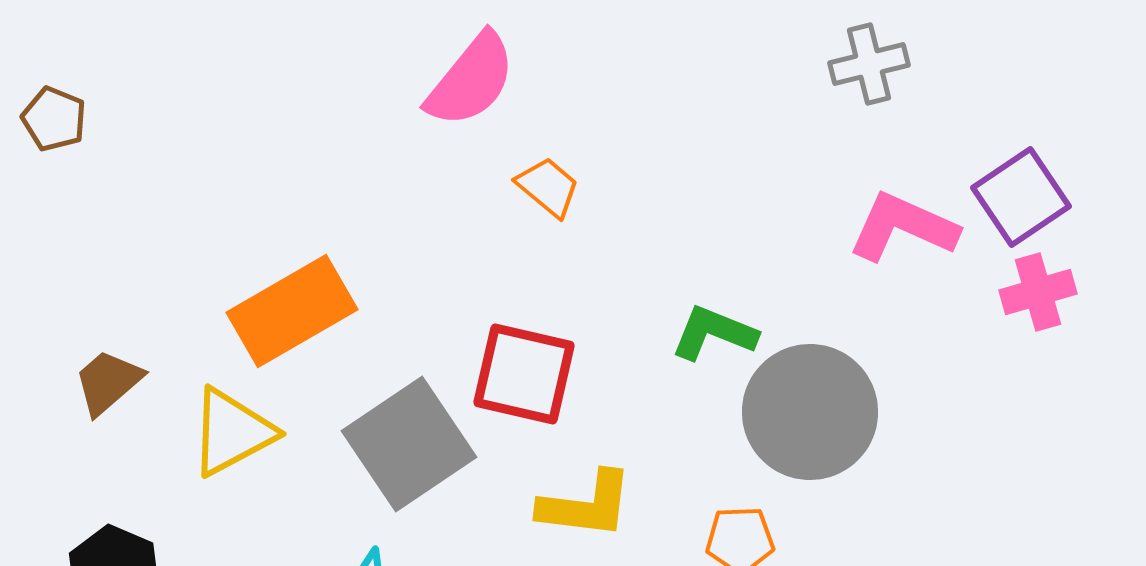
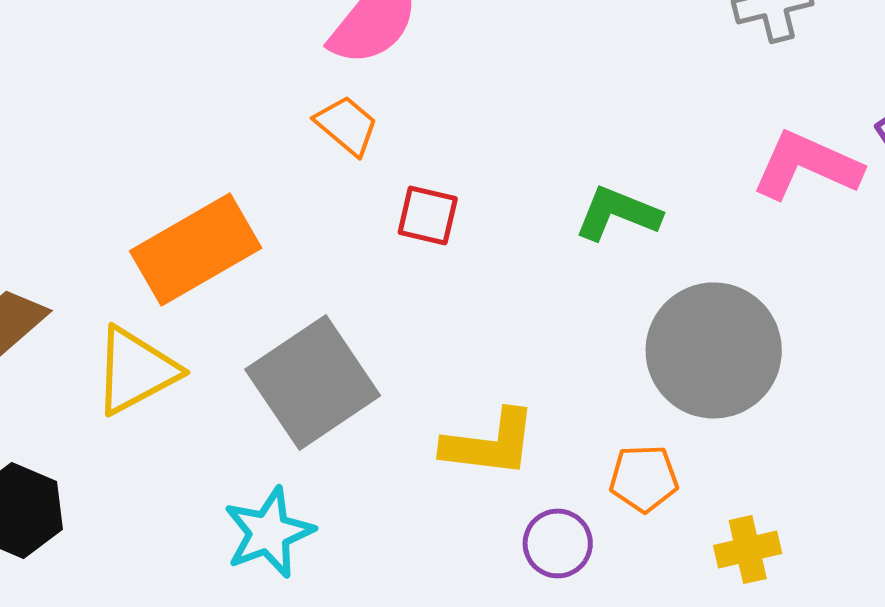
orange trapezoid: (548, 187) -> (347, 125), moved
green L-shape: (714, 333) -> (618, 213), moved
red square: (524, 374) -> (428, 215), moved, size x0.6

